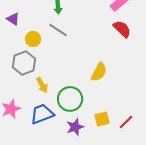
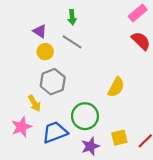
purple triangle: (13, 19) -> (40, 31), moved
gray hexagon: (24, 63) -> (53, 82), moved
yellow arrow: (42, 85) -> (34, 103), moved

